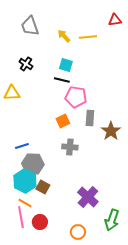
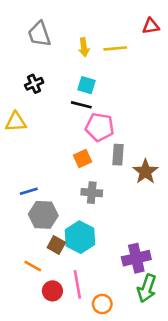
yellow arrow: (64, 36) -> (84, 47), turned -144
black cross: (26, 64) -> (34, 84), turned 32
cyan hexagon: (25, 181) -> (80, 237), moved
purple cross: (88, 197) -> (136, 258), moved, turned 35
pink line: (21, 217) -> (77, 284), moved

